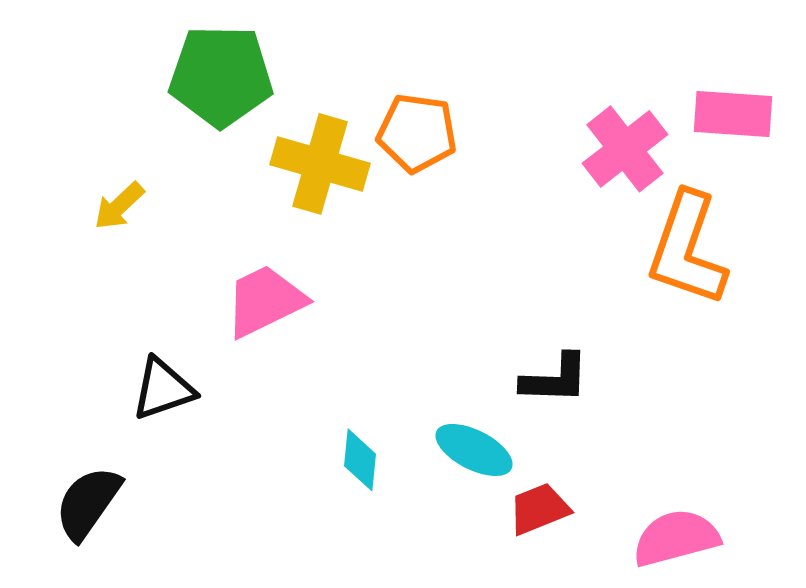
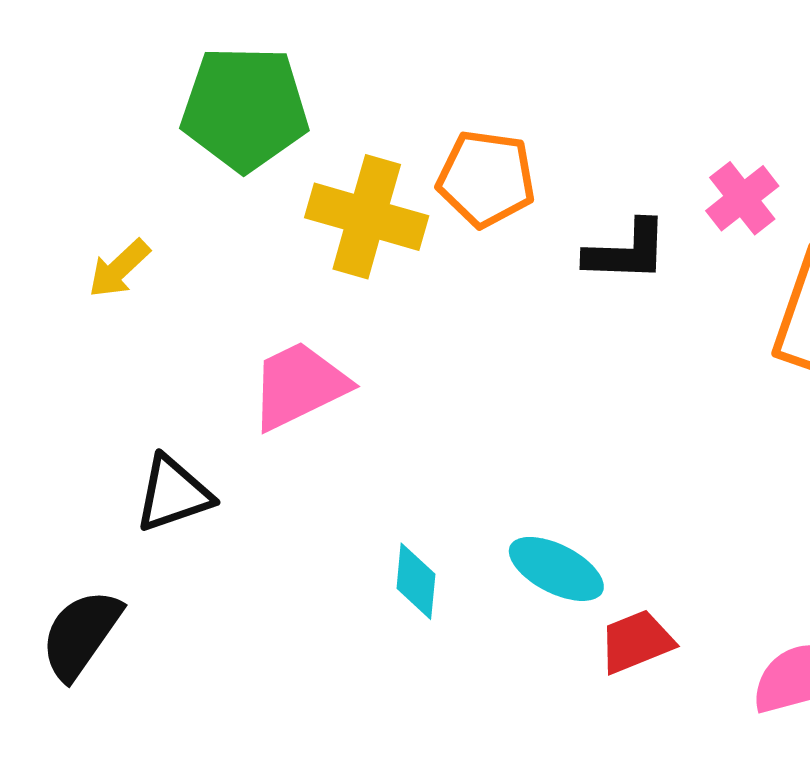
pink cross: (625, 149) -> (742, 198), size x0.7
black L-shape: (555, 379) -> (627, 251), moved

